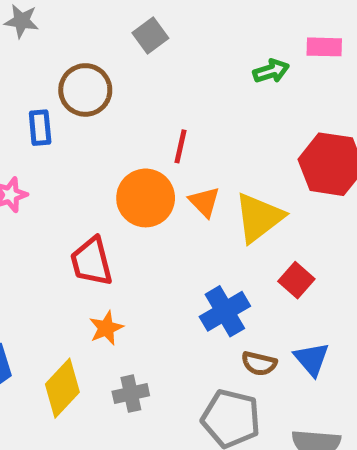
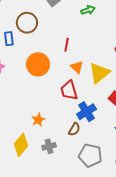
green arrow: (271, 71) -> (88, 10), moved
orange circle: (146, 198) -> (38, 64), moved
red trapezoid: (91, 261) -> (69, 90), moved
brown semicircle: (259, 363) -> (74, 129), moved, turned -72

